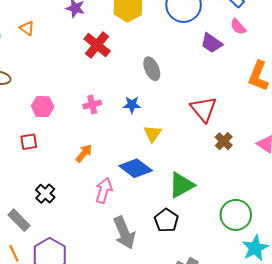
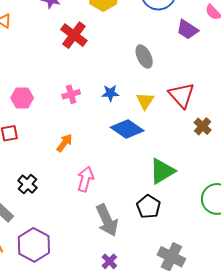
gray ellipse: (152, 69) -> (144, 57), moved
yellow triangle: (153, 134) -> (145, 101), moved
blue diamond: (136, 168) -> (127, 129), moved

